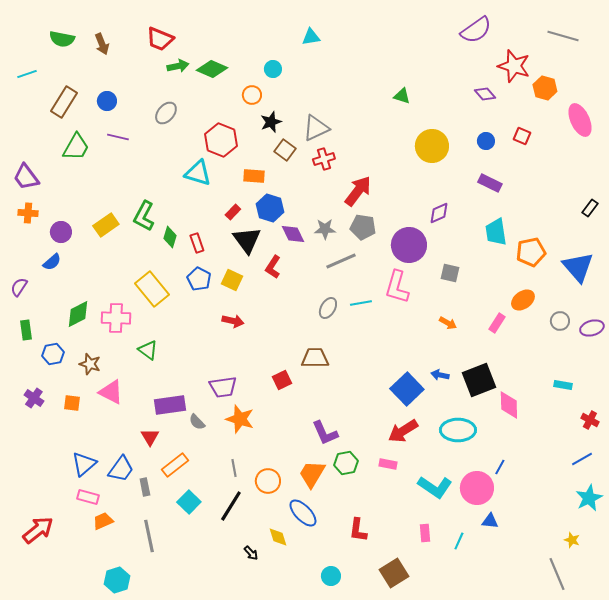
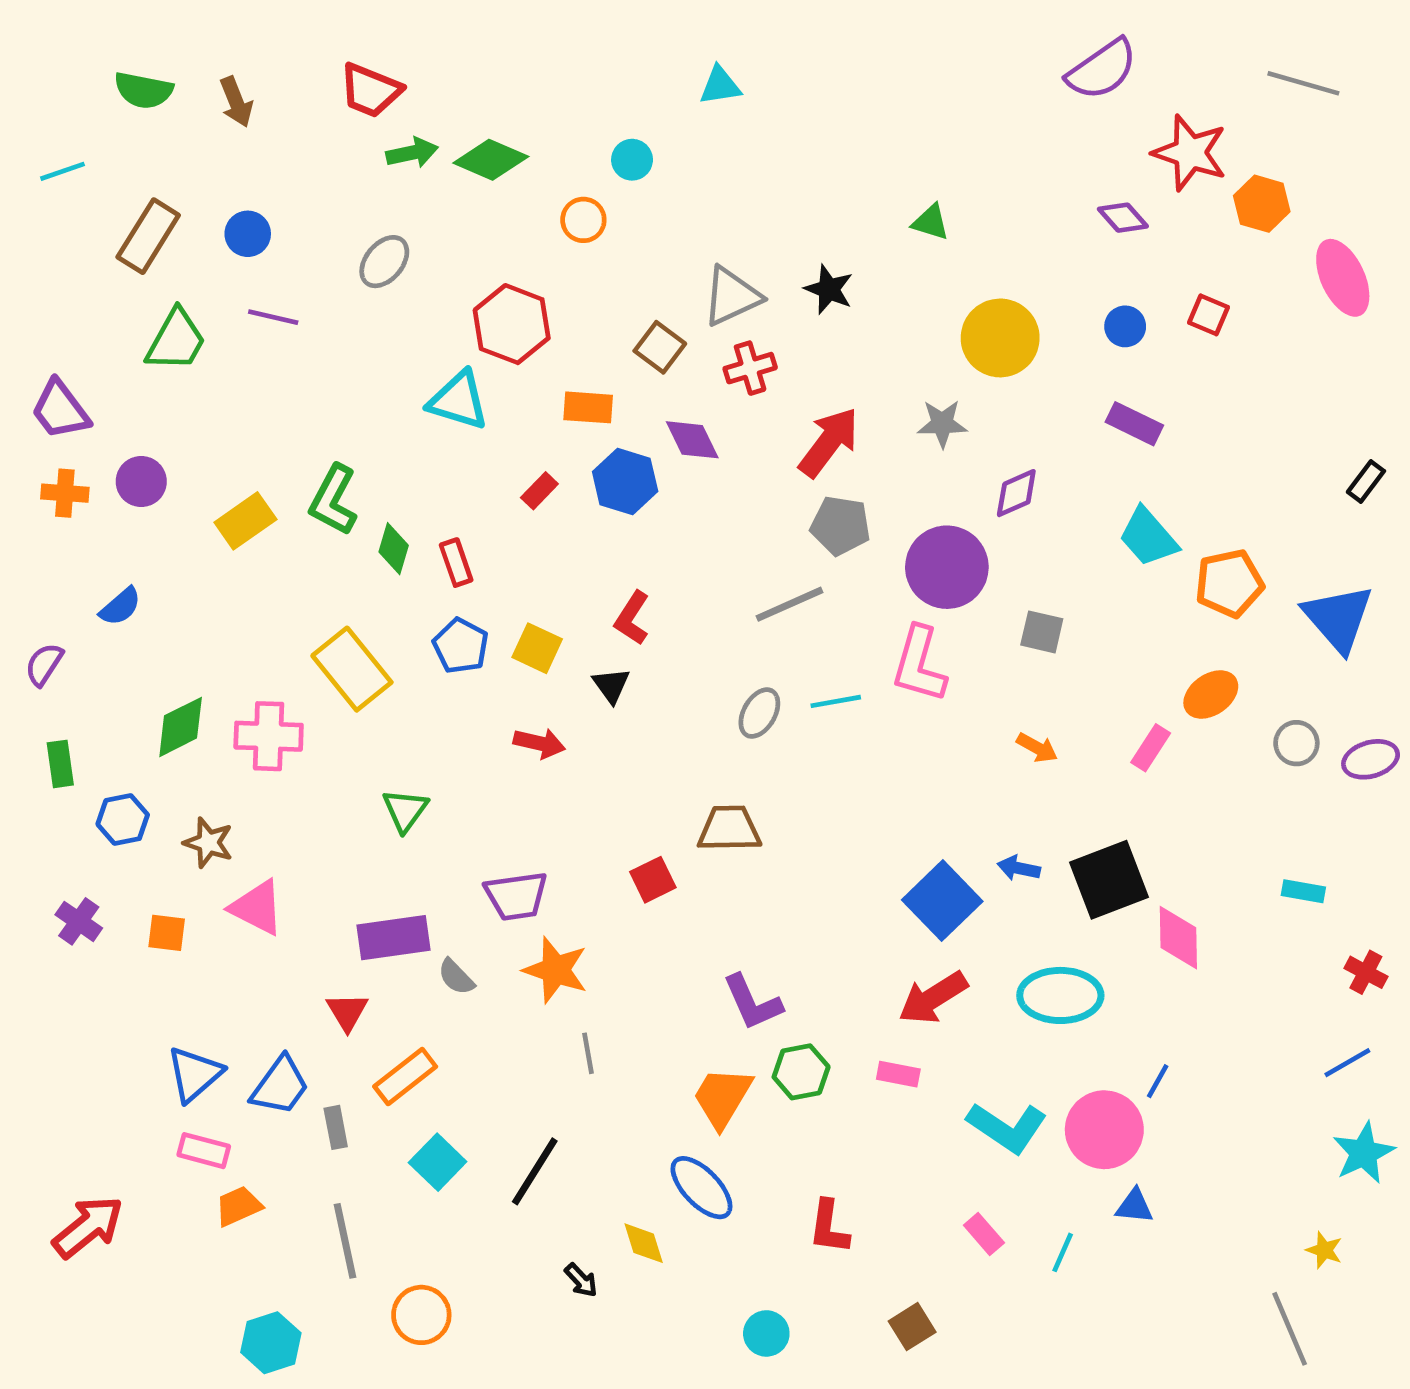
black star: (271, 122) -> (829, 289), moved, turned -30
gray star: (325, 229) -> (942, 424), moved
purple circle: (61, 232) -> (141, 482), moved
cyan trapezoid: (496, 232) -> (1148, 537), turned -32
purple diamond: (293, 234) -> (692, 440), moved
black triangle: (247, 240) -> (611, 685), moved, size x0.6
green triangle: (148, 350) -> (405, 810), moved, turned 30
gray line: (234, 468) -> (588, 1053), moved
orange circle: (268, 481) -> (421, 1315), moved
pink rectangle: (425, 533) -> (984, 1234), turned -36
brown square: (394, 573) -> (912, 1327), size x0.7

